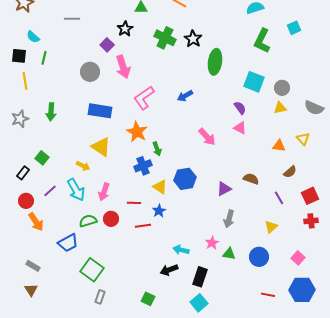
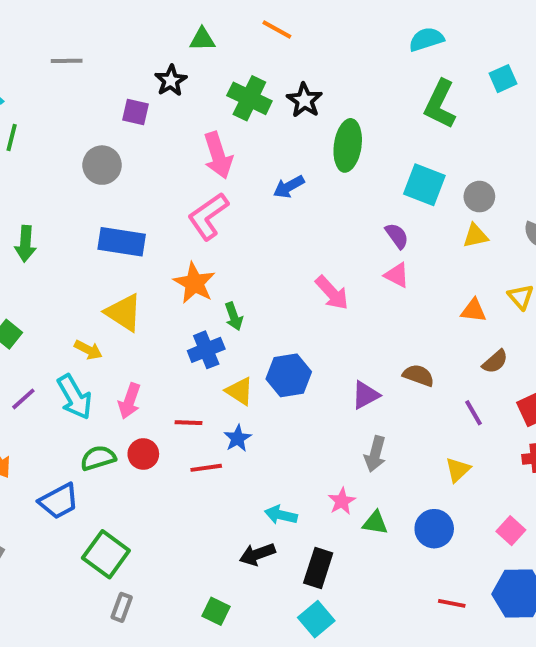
purple square: (107, 45) -> (135, 112), turned -32
pink arrow: (123, 67) -> (218, 155), moved
blue arrow: (185, 96) -> (289, 187), moved

